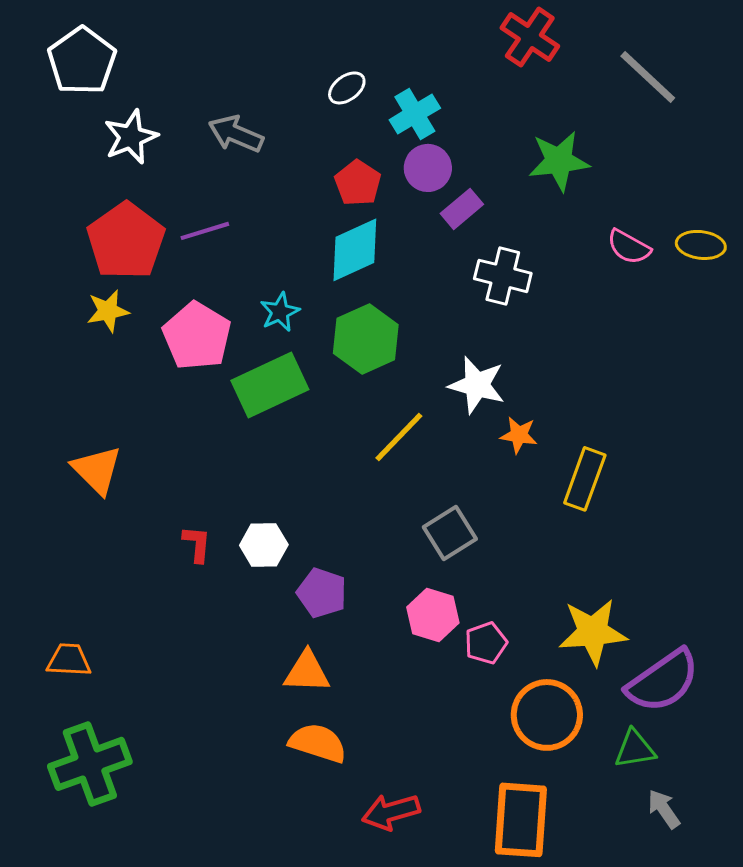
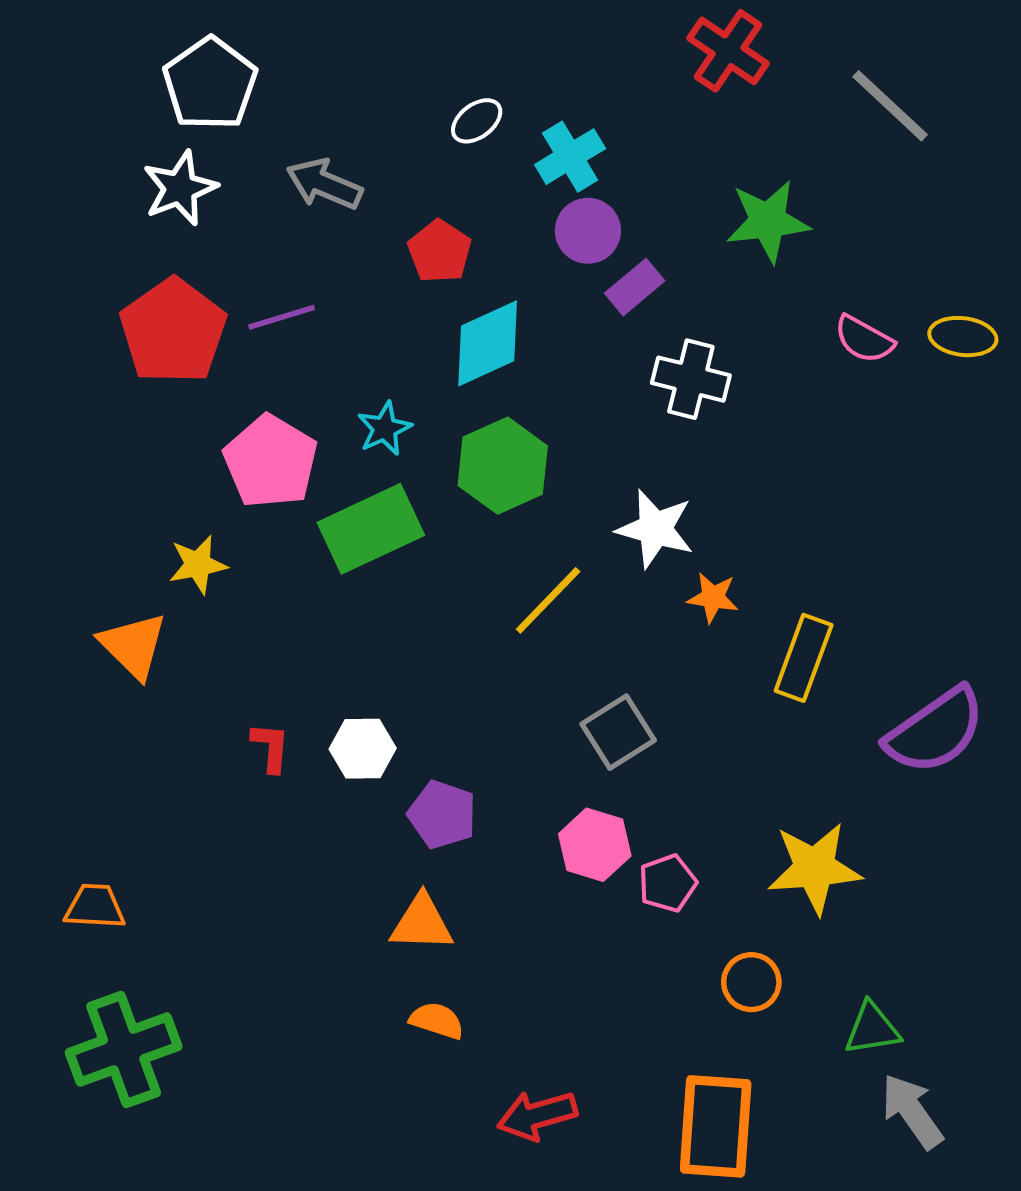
white pentagon: (82, 61) -> (210, 84), moved
red pentagon: (358, 183) -> (440, 251), moved
yellow star: (108, 311) -> (198, 565), moved
purple semicircle: (663, 681) -> (935, 731), moved
orange circle: (547, 715) -> (751, 982), size x0.6
orange semicircle: (318, 743) -> (437, 1021), size x0.7
gray arrow: (664, 809) -> (912, 1111), size x1.4

